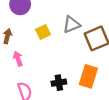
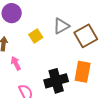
black cross: (59, 83) -> (56, 81), size x1.6

